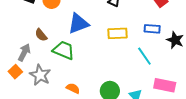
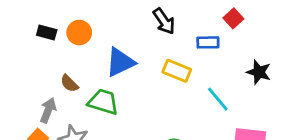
blue rectangle: (152, 29) -> (208, 42), moved
yellow rectangle: (118, 33) -> (177, 71), turned 30

